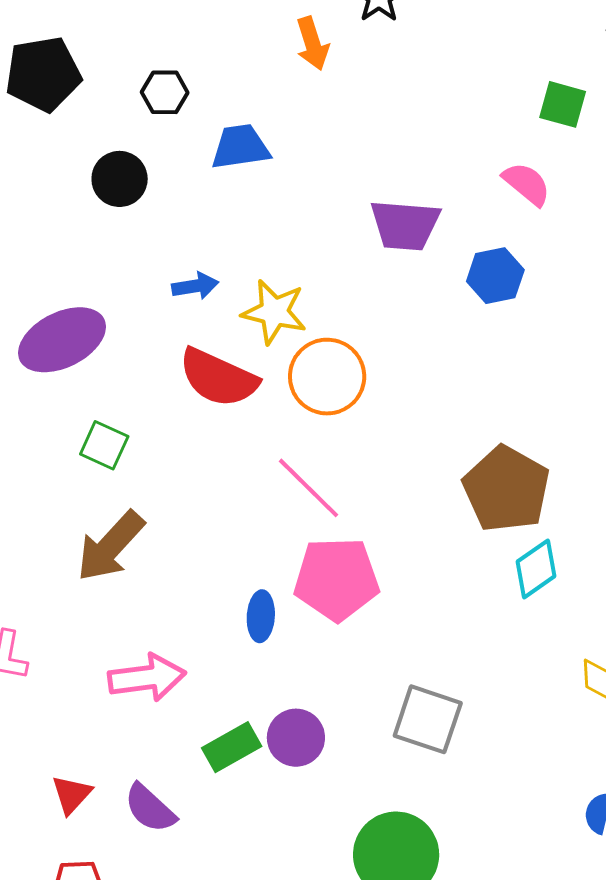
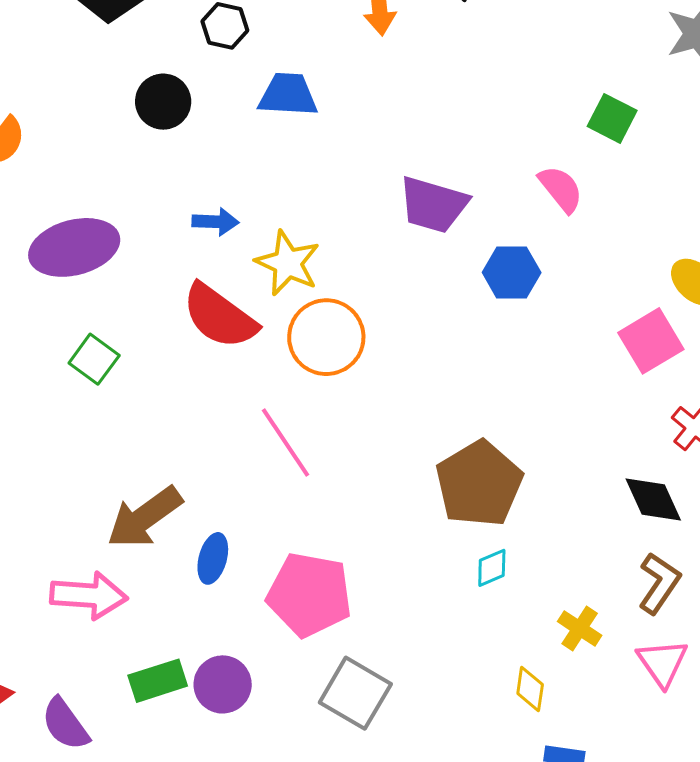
brown arrow: (110, 546) -> (145, 517), moved
cyan diamond: (536, 569) -> (492, 568), size x0.7
pink pentagon: (337, 579) -> (309, 595), moved

